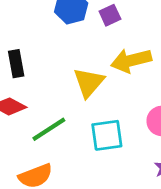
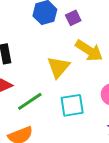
yellow arrow: (131, 60) -> (89, 51), turned -132

